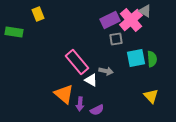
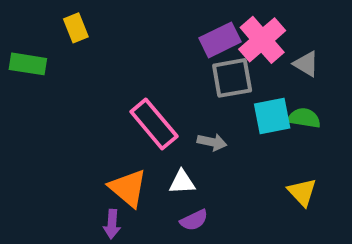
gray triangle: (145, 11) -> (306, 64), moved
gray square: (116, 39) -> (232, 78), size x1.5
green semicircle: (152, 59) -> (304, 118), turned -77
white triangle: (91, 80) -> (182, 182), moved, turned -32
purple arrow: (80, 104) -> (112, 224), moved

